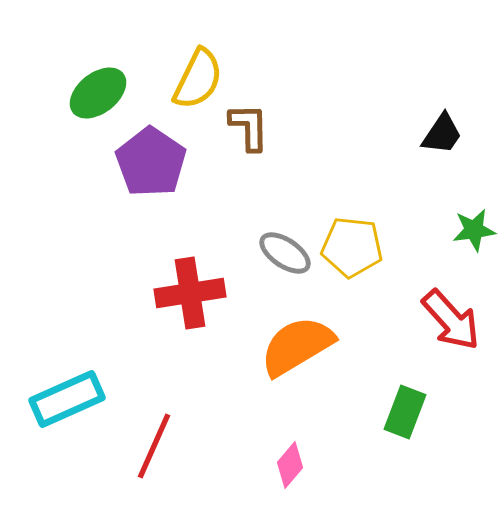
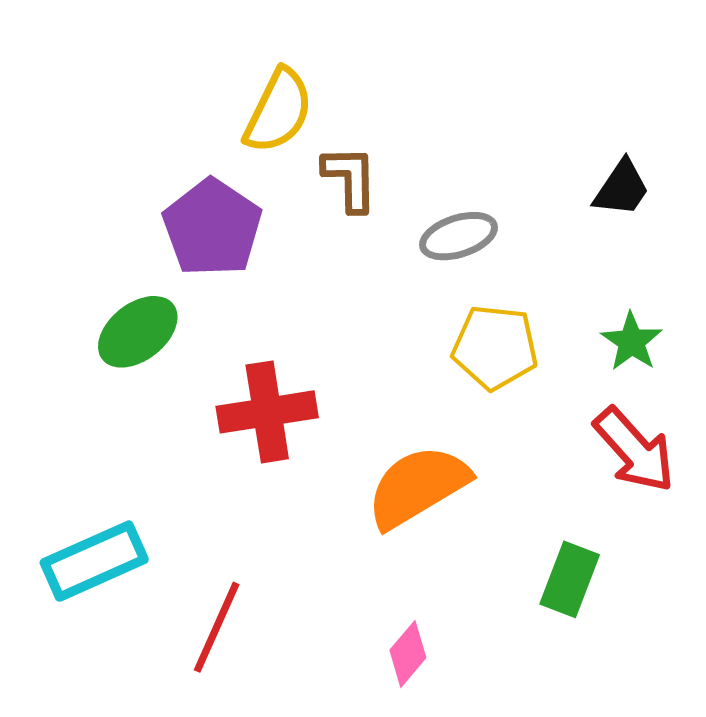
green ellipse: (98, 93) -> (138, 332), moved
green star: (474, 230) -> (632, 342), moved, turned -30
gray ellipse: (285, 253) -> (459, 236), moved, turned -52

